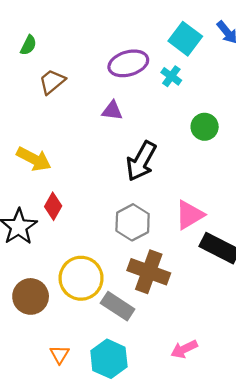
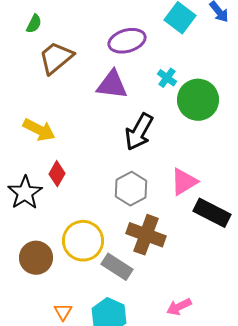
cyan cross: (171, 76) -> (167, 78), moved
brown trapezoid: (52, 82) -> (56, 58), size x1.4
purple triangle: (112, 111) -> (112, 85), size x1.6
green circle: (205, 127) -> (198, 100), size x1.6

